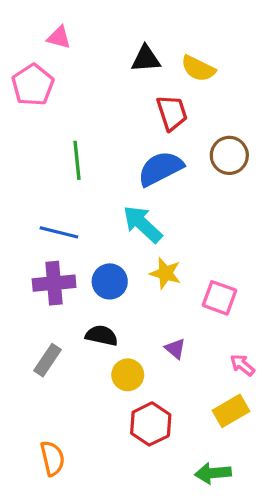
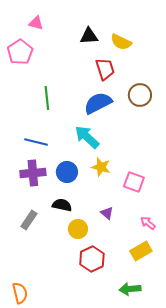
orange semicircle: (52, 458) -> (20, 293), moved

